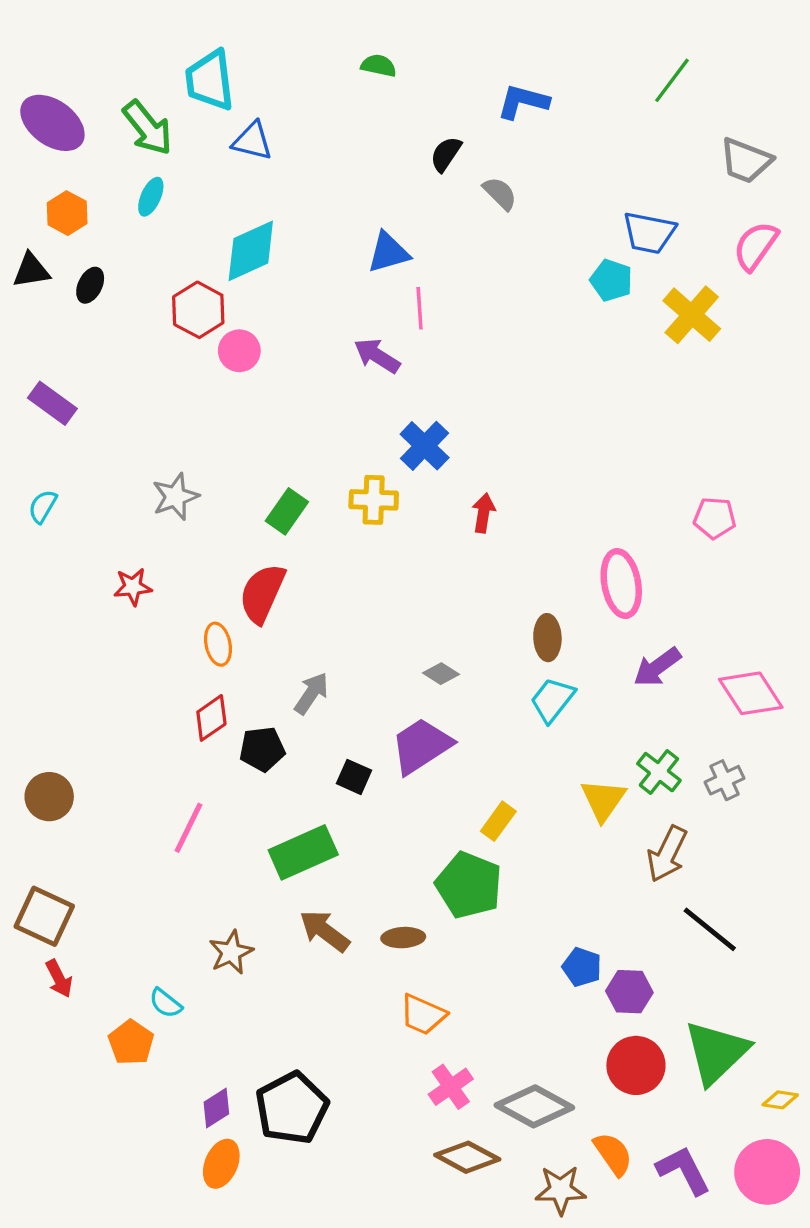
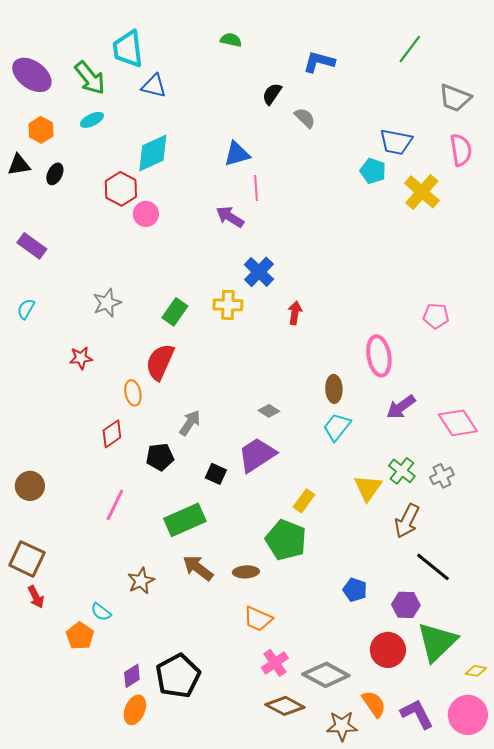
cyan ellipse: (151, 197) -> (92, 120), turned 40
pink semicircle: (756, 246) -> (461, 150), turned 136
red diamond: (211, 718) -> (112, 434), moved
purple hexagon: (629, 992) -> (406, 605), moved

